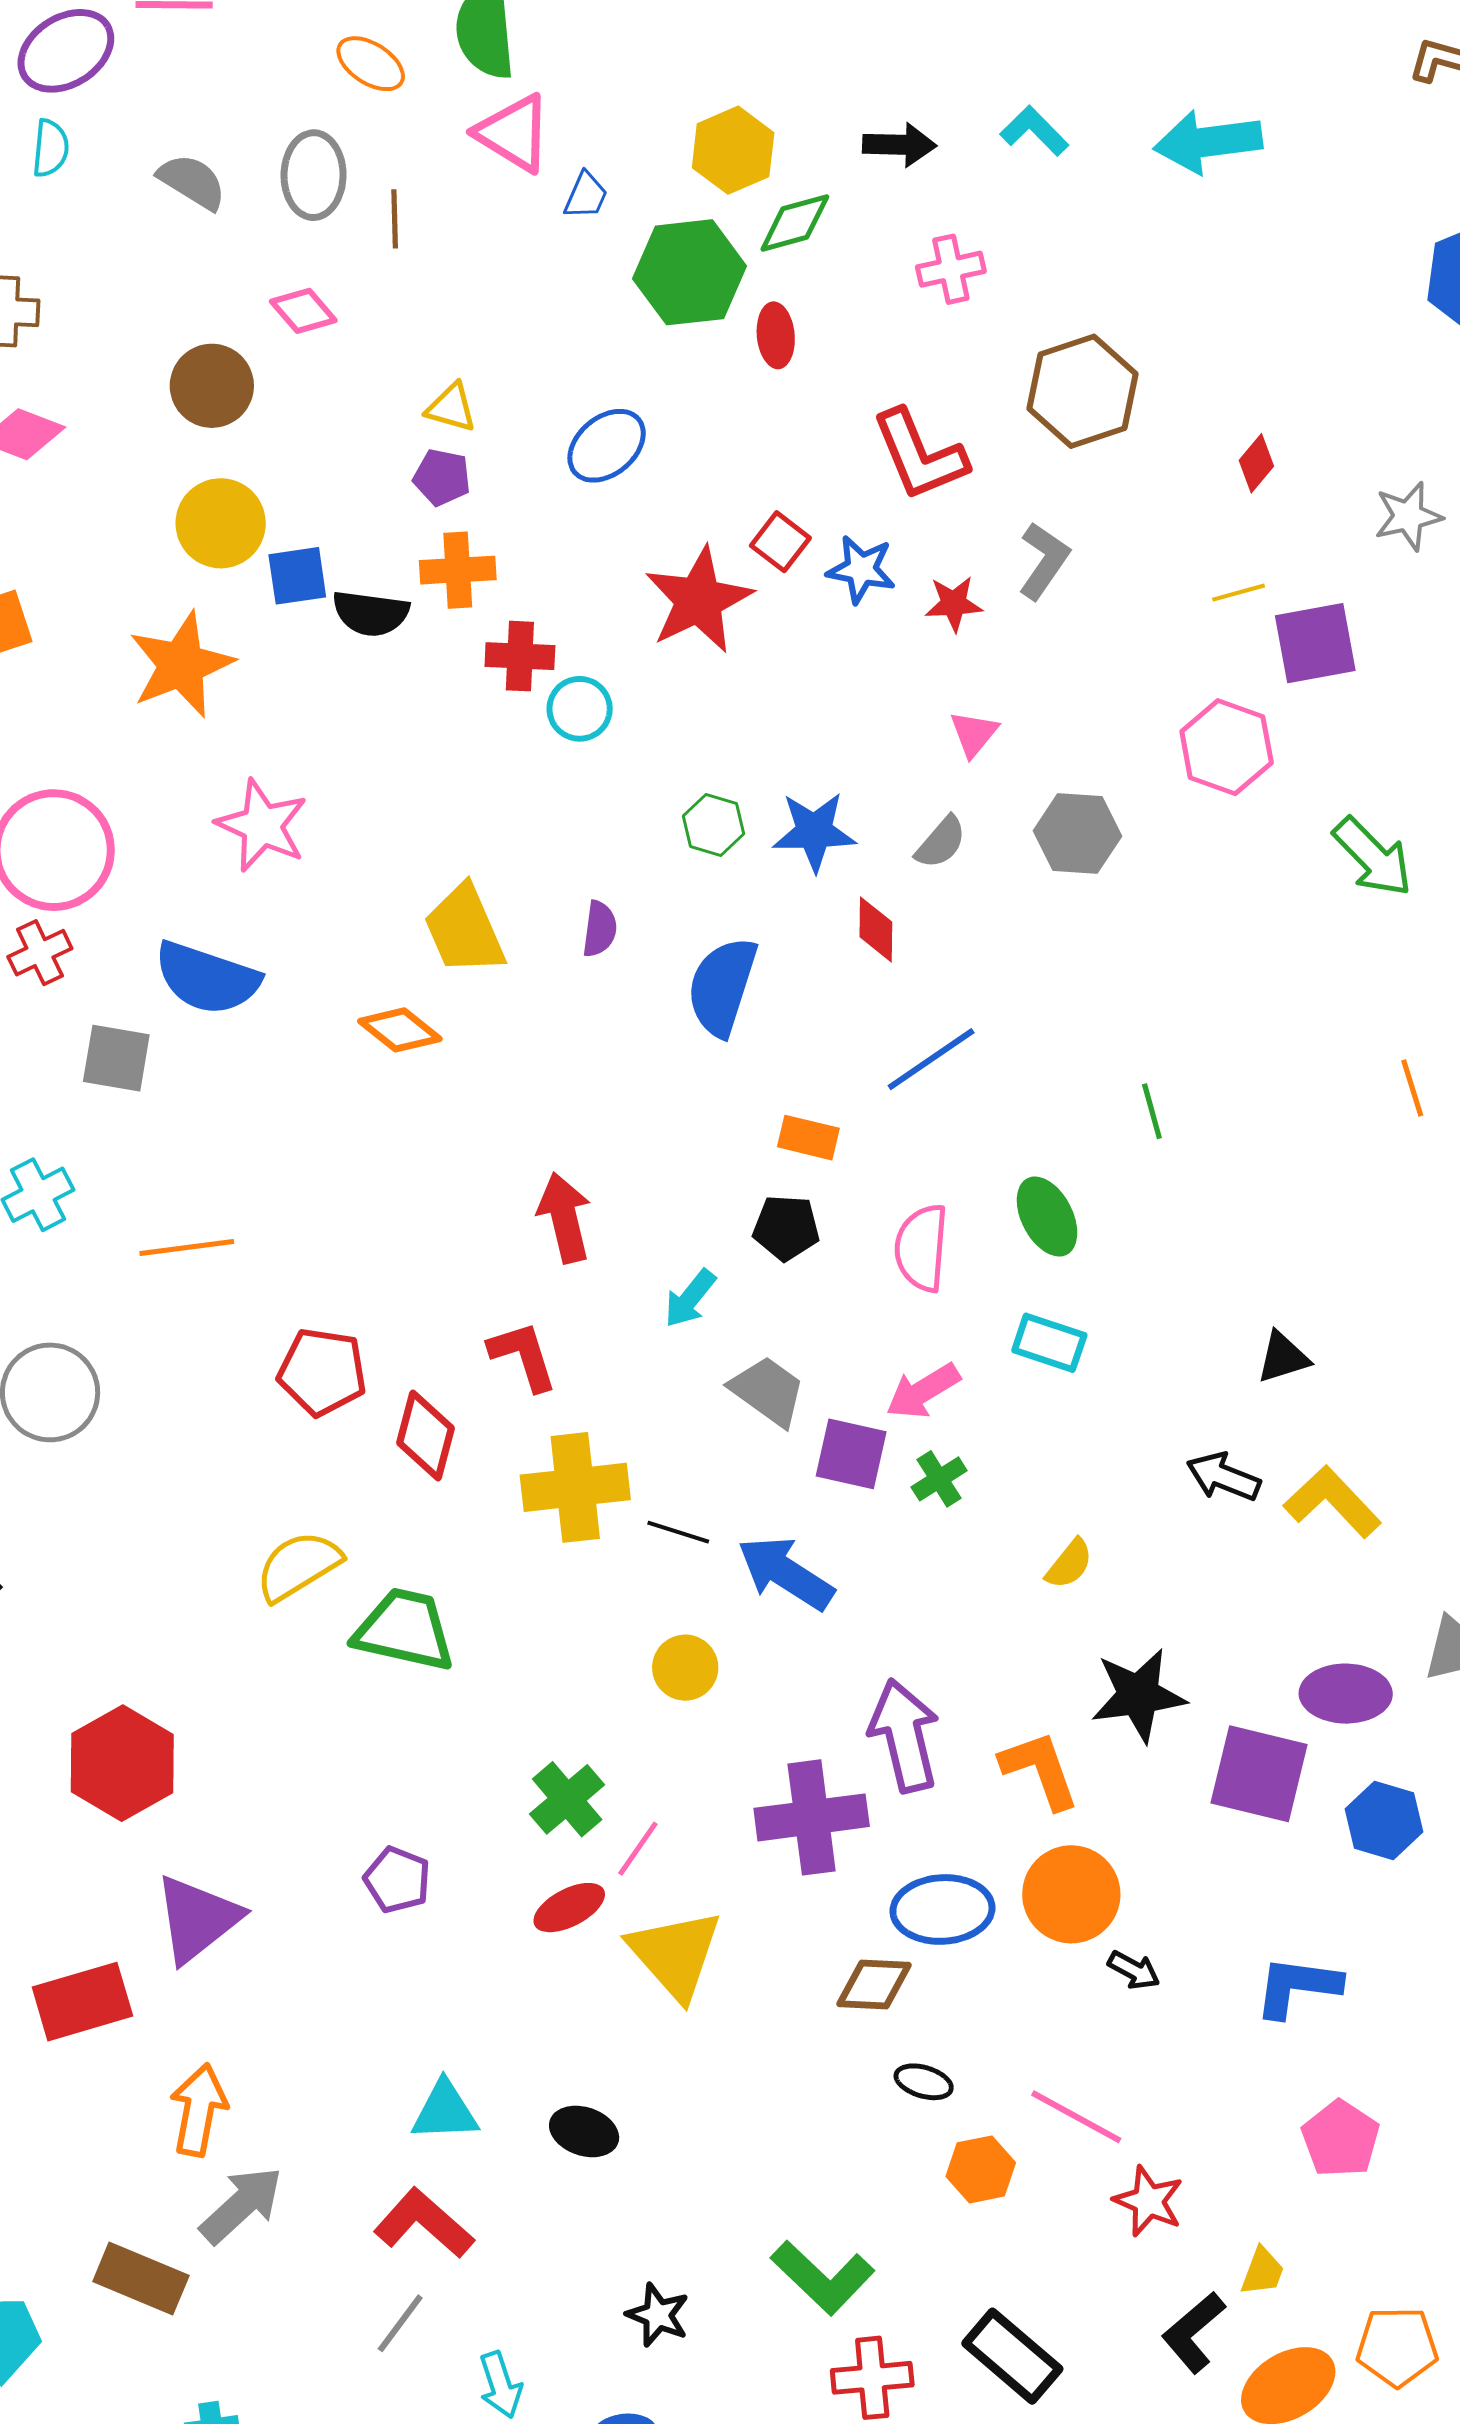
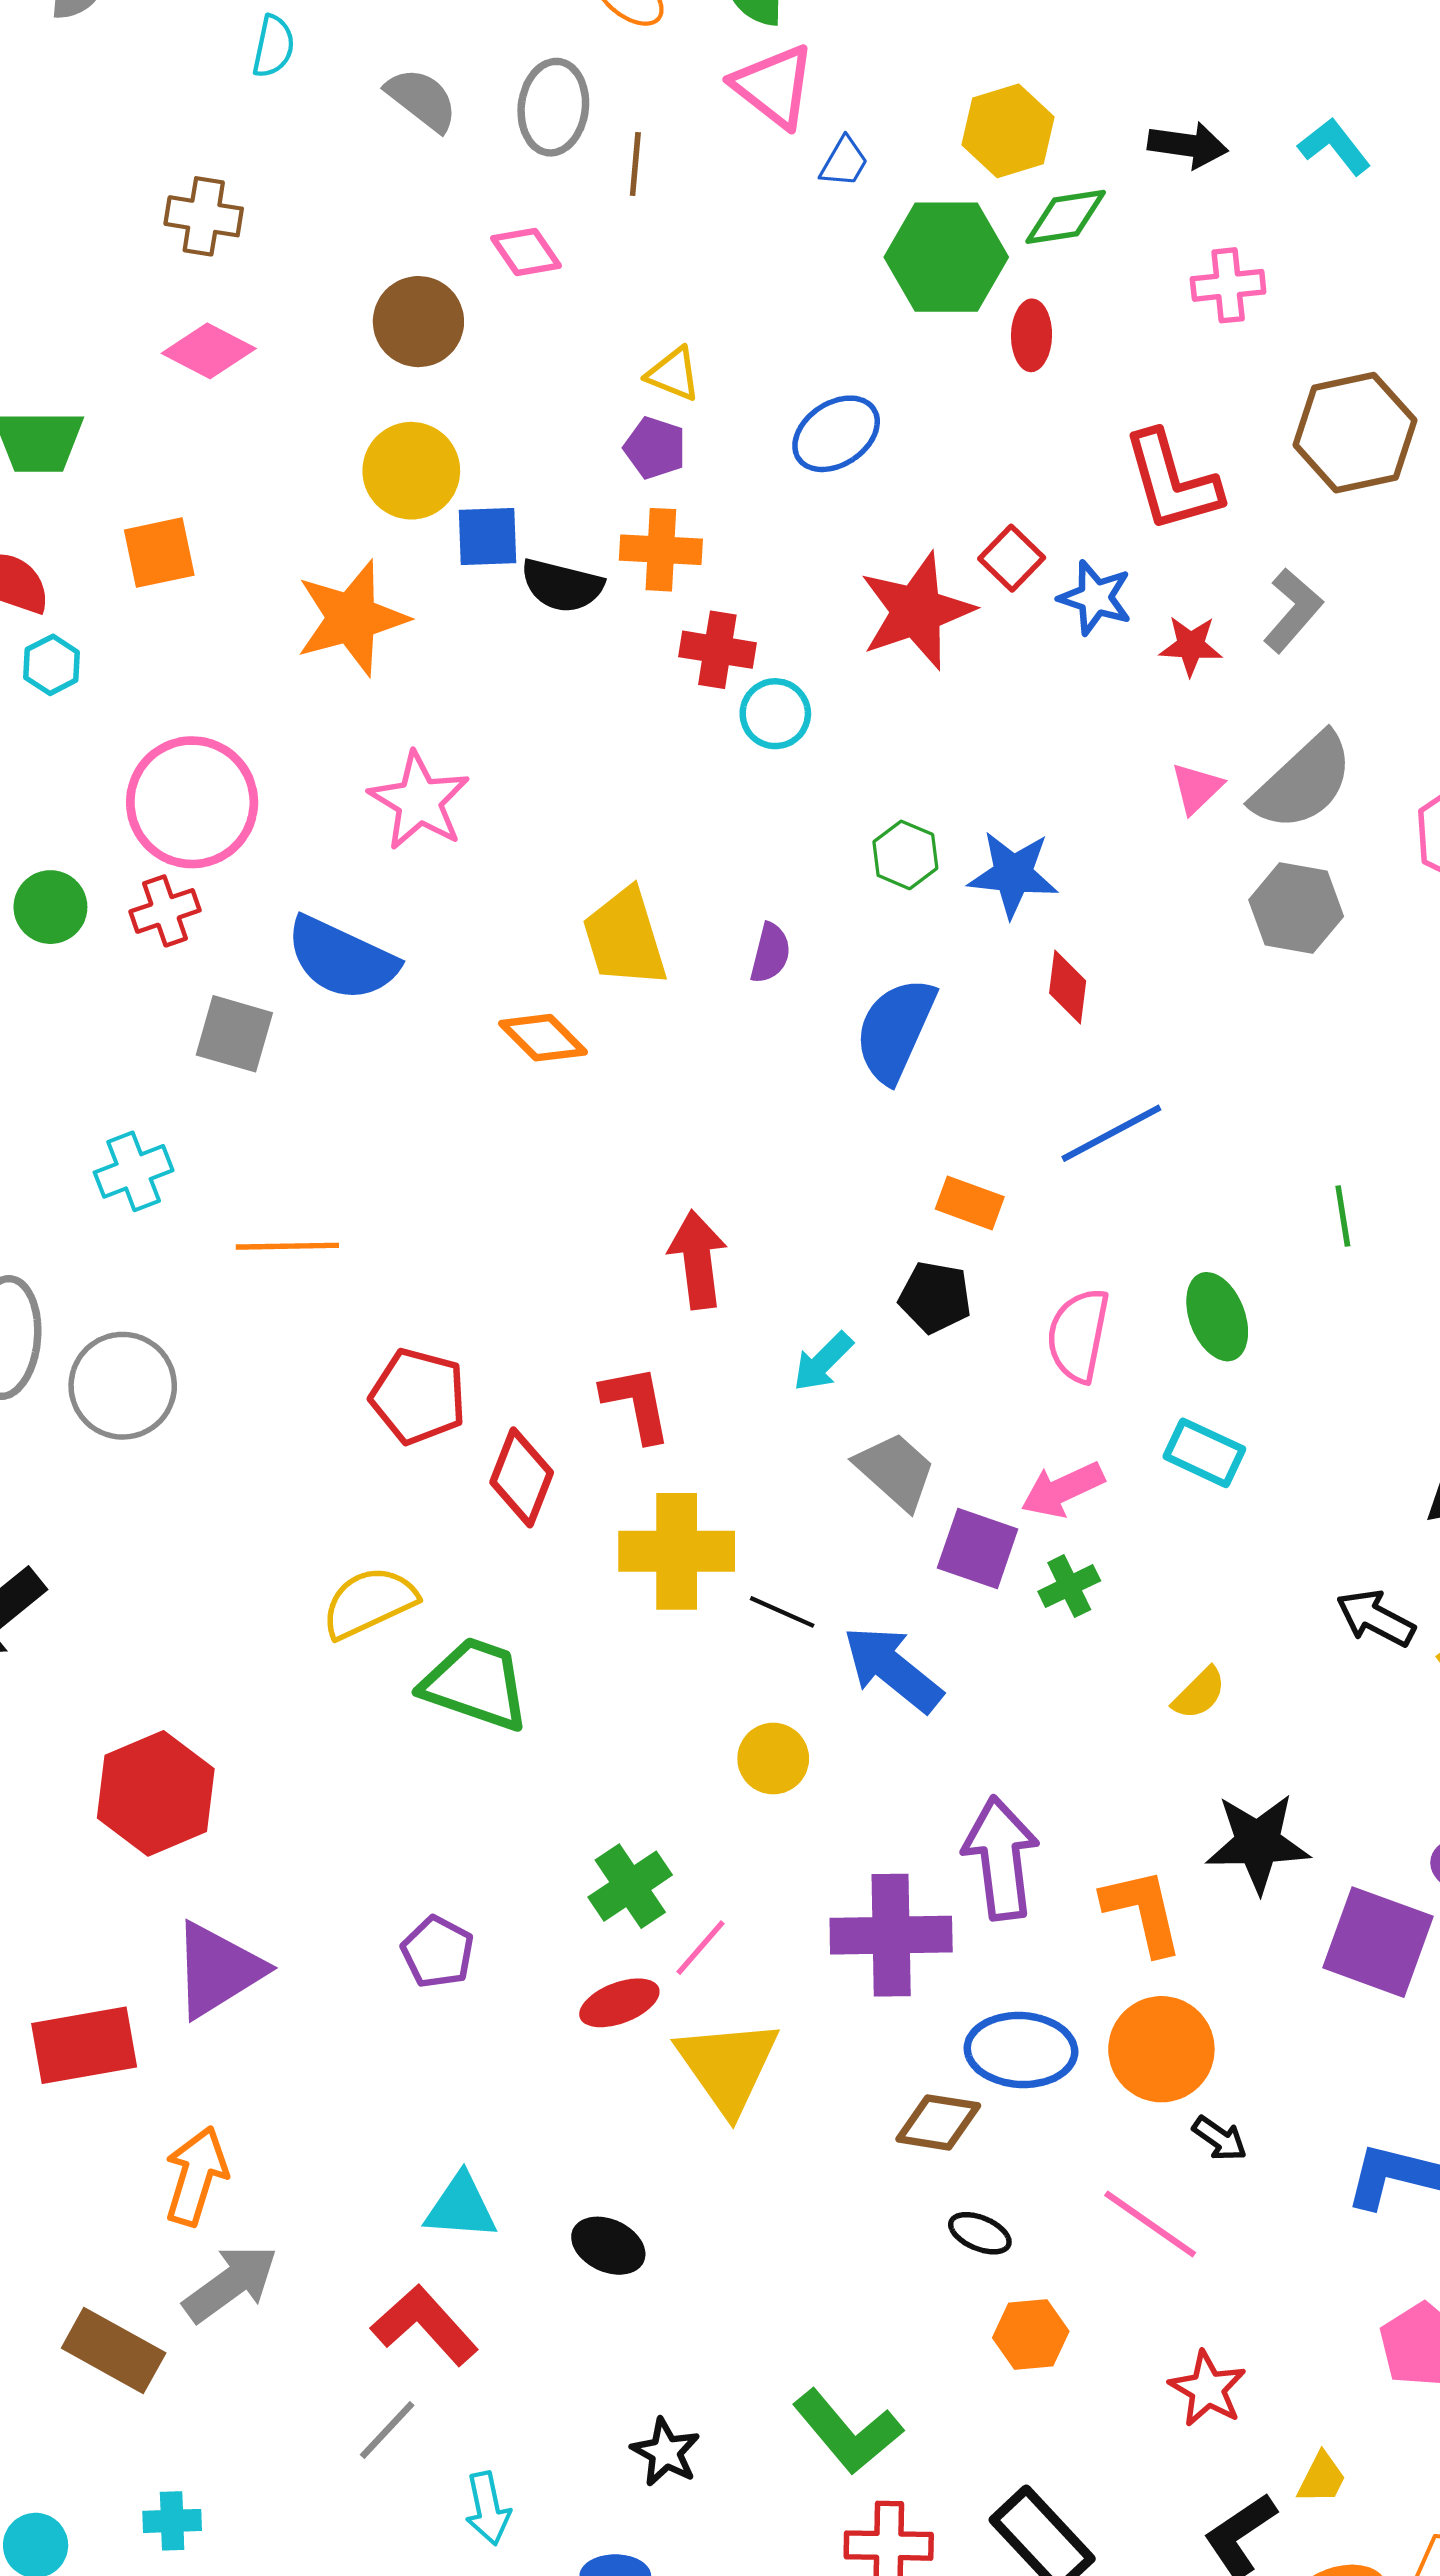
gray semicircle: (941, 842) -> (1303, 782), moved, size x1.8
pink line: (1076, 2117) -> (1150, 2224), moved

